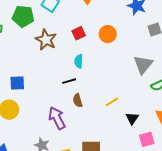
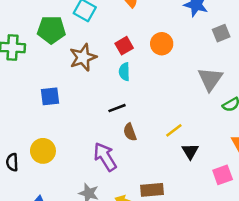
brown star: (46, 40) -> (83, 57), turned 30
cyan semicircle: (79, 61) -> (124, 72), moved
blue square: (17, 83) -> (50, 96), moved
black triangle: (132, 118) -> (190, 151), moved

